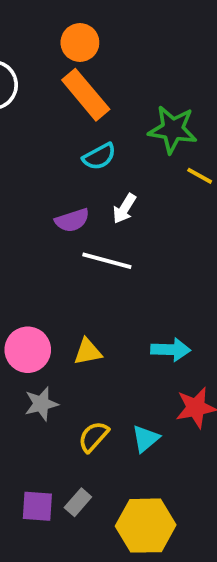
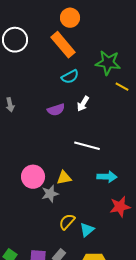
orange circle: (80, 43) -> (70, 18), moved
white line: (107, 261) -> (87, 146), moved
gray star: (41, 404) -> (50, 194), moved
cyan triangle: (146, 439) -> (87, 230), moved

